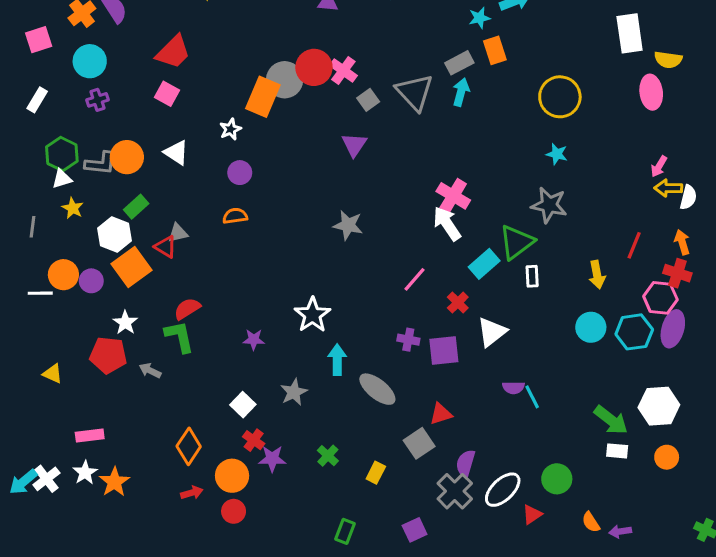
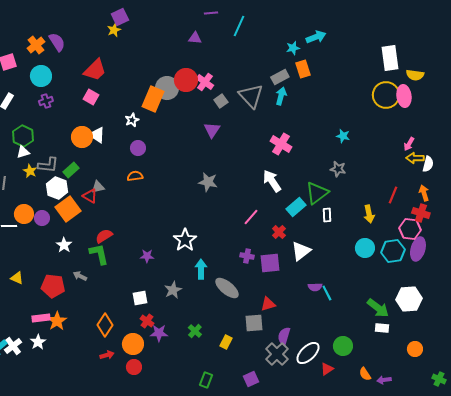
yellow circle: (560, 97) -> (386, 95), moved
orange circle: (127, 157) -> (82, 137), moved
gray L-shape: (101, 163) -> (48, 165), moved
pink cross: (453, 196) -> (281, 144), moved
gray star: (549, 205) -> (338, 169), size x0.7
red pentagon: (108, 355) -> (53, 286), moved
white square: (243, 405) -> (140, 298), turned 35
gray square: (419, 443) -> (254, 323), turned 30
orange circle: (667, 457) -> (415, 349), moved
orange star: (114, 482) -> (57, 321), moved

